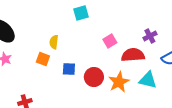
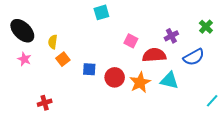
pink square: (110, 41) -> (131, 41), turned -32
yellow semicircle: (54, 42) -> (53, 42), moved
orange square: (43, 59) -> (63, 59), turned 32

